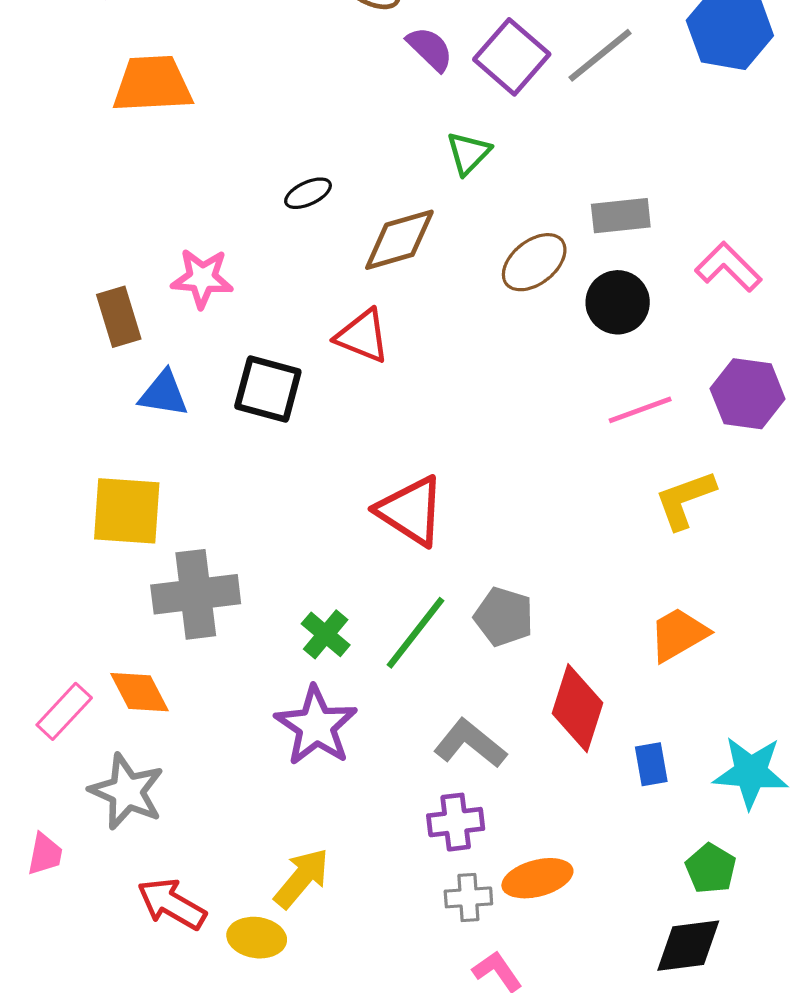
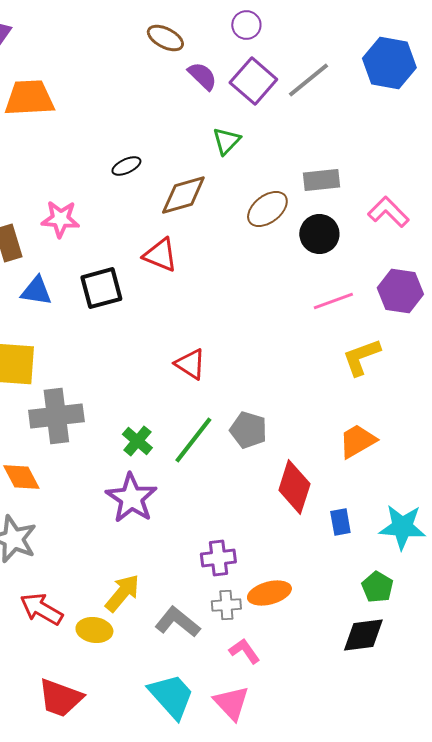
black square: (268, 389) -> (101, 288), turned -30
red triangle: (411, 511) -> (190, 364), size x0.7
gray L-shape: (470, 743) -> (177, 622), moved

